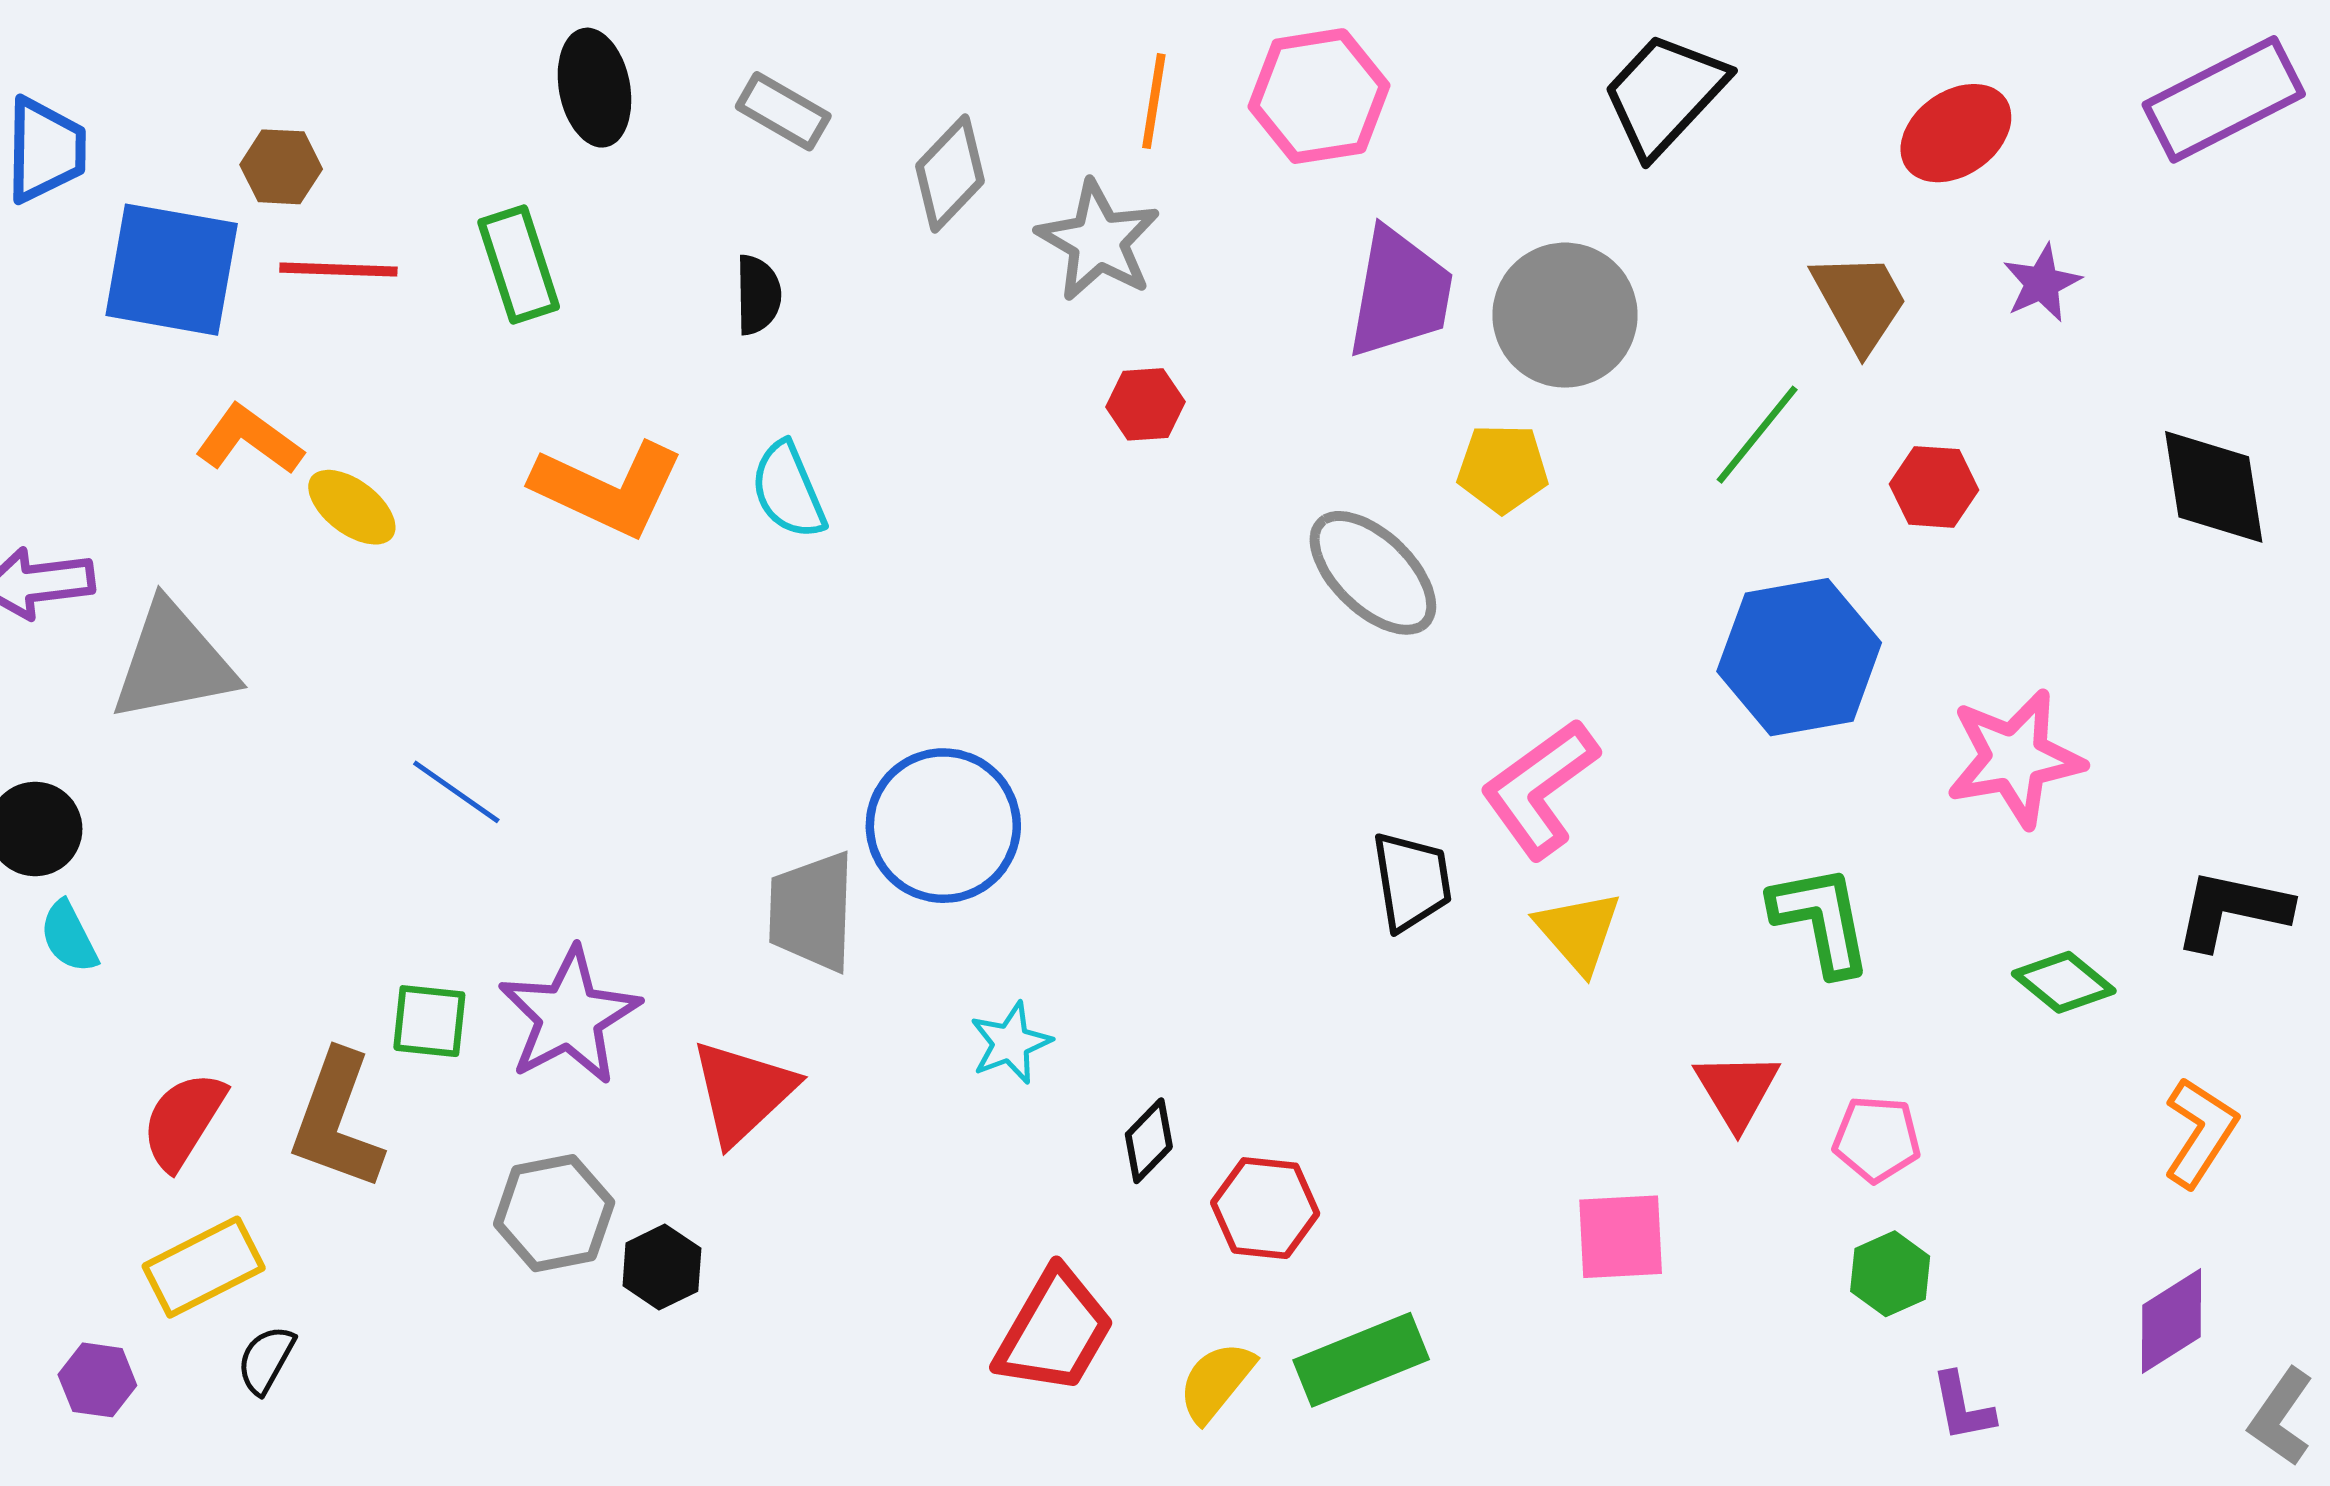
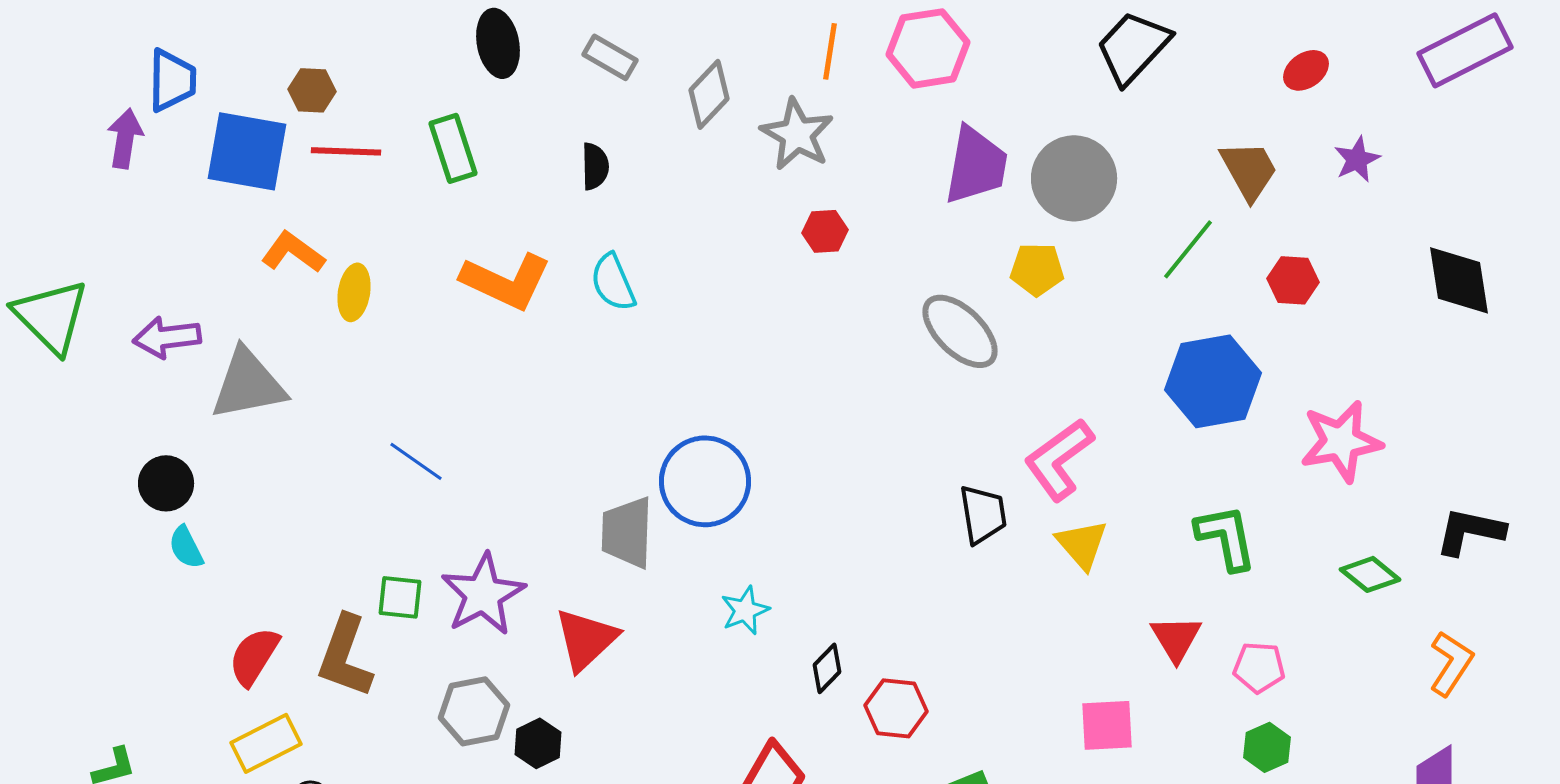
red ellipse: (1956, 133) -> (1306, 70), size x0.7
yellow ellipse: (352, 507) -> (354, 292), turned 62

